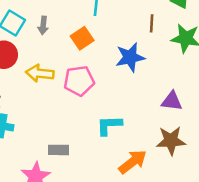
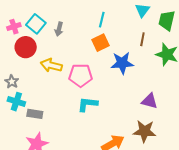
orange square: (82, 38) -> (100, 43), moved
cyan L-shape: (109, 125) -> (88, 104), moved
gray rectangle: (59, 150) -> (35, 114), moved

